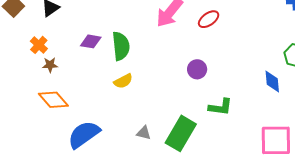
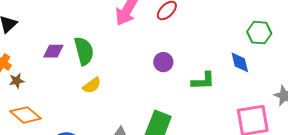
green L-shape: (220, 107) -> (203, 81), moved

